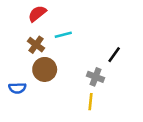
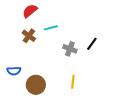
brown circle: (45, 69) -> (36, 85), moved
gray cross: (96, 77) -> (70, 49), moved

